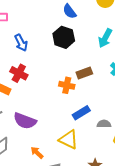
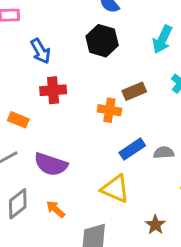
red cross: (19, 73) -> (53, 90), moved, turned -30
gray semicircle: (104, 124) -> (164, 153), moved
orange arrow: (37, 153) -> (55, 209), moved

